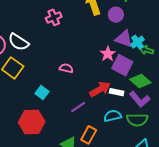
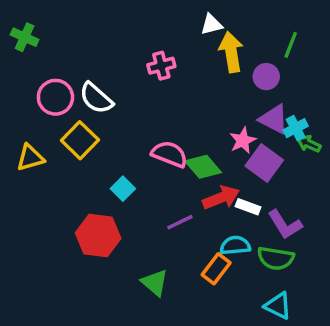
pink semicircle: (66, 68) -> (169, 154), size x1.5
green diamond: (140, 81) -> (203, 167), moved
orange rectangle: (89, 135) -> (216, 269), moved

